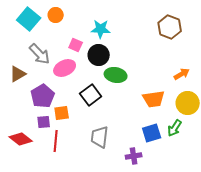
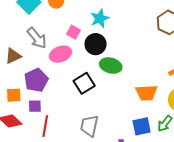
cyan star: (101, 29) -> (100, 18), turned -30
orange square: (62, 113) -> (14, 95), moved

